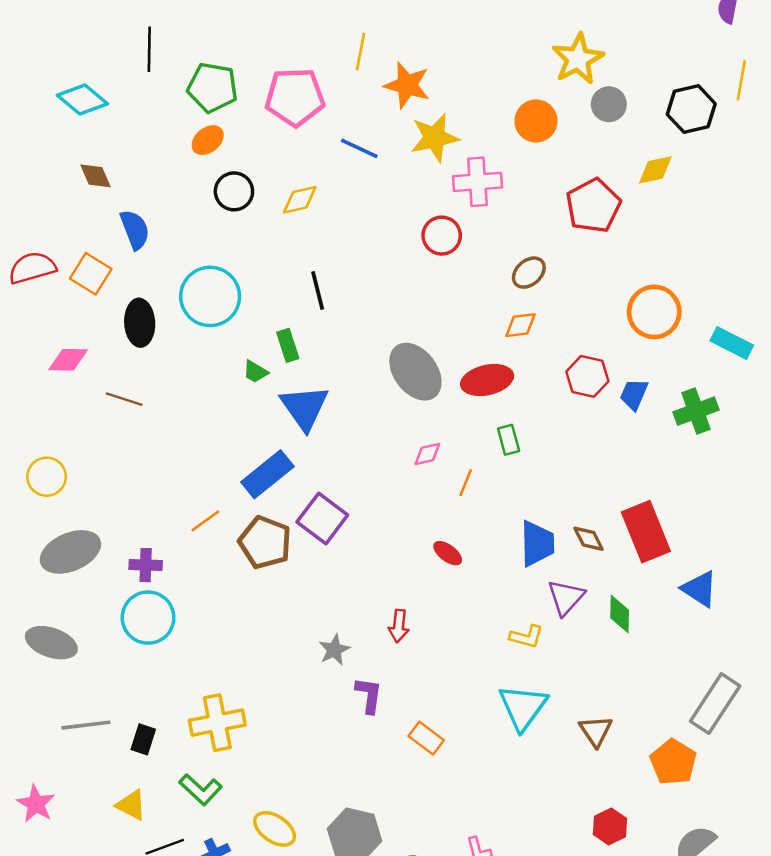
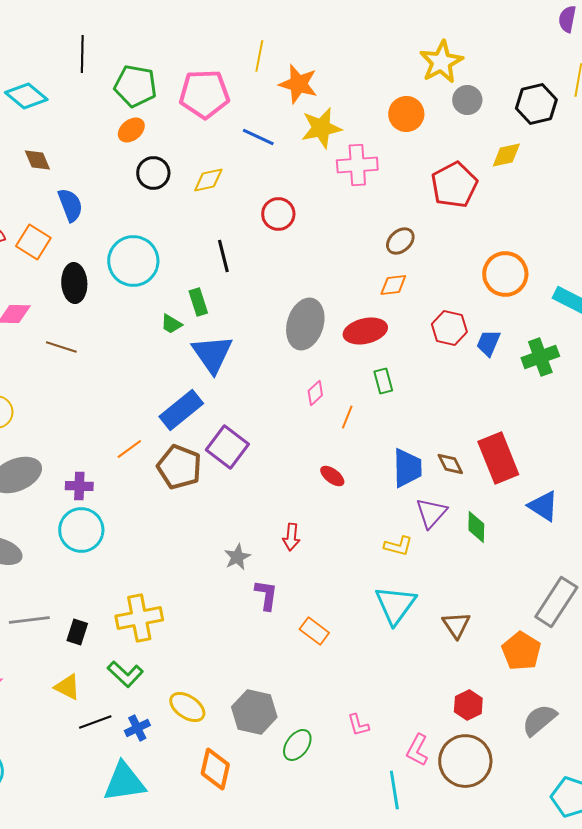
red circle: (442, 236) -> (278, 214), moved
gray ellipse: (415, 372) -> (305, 324), turned 54
pink diamond: (427, 454) -> (315, 393), turned -30

